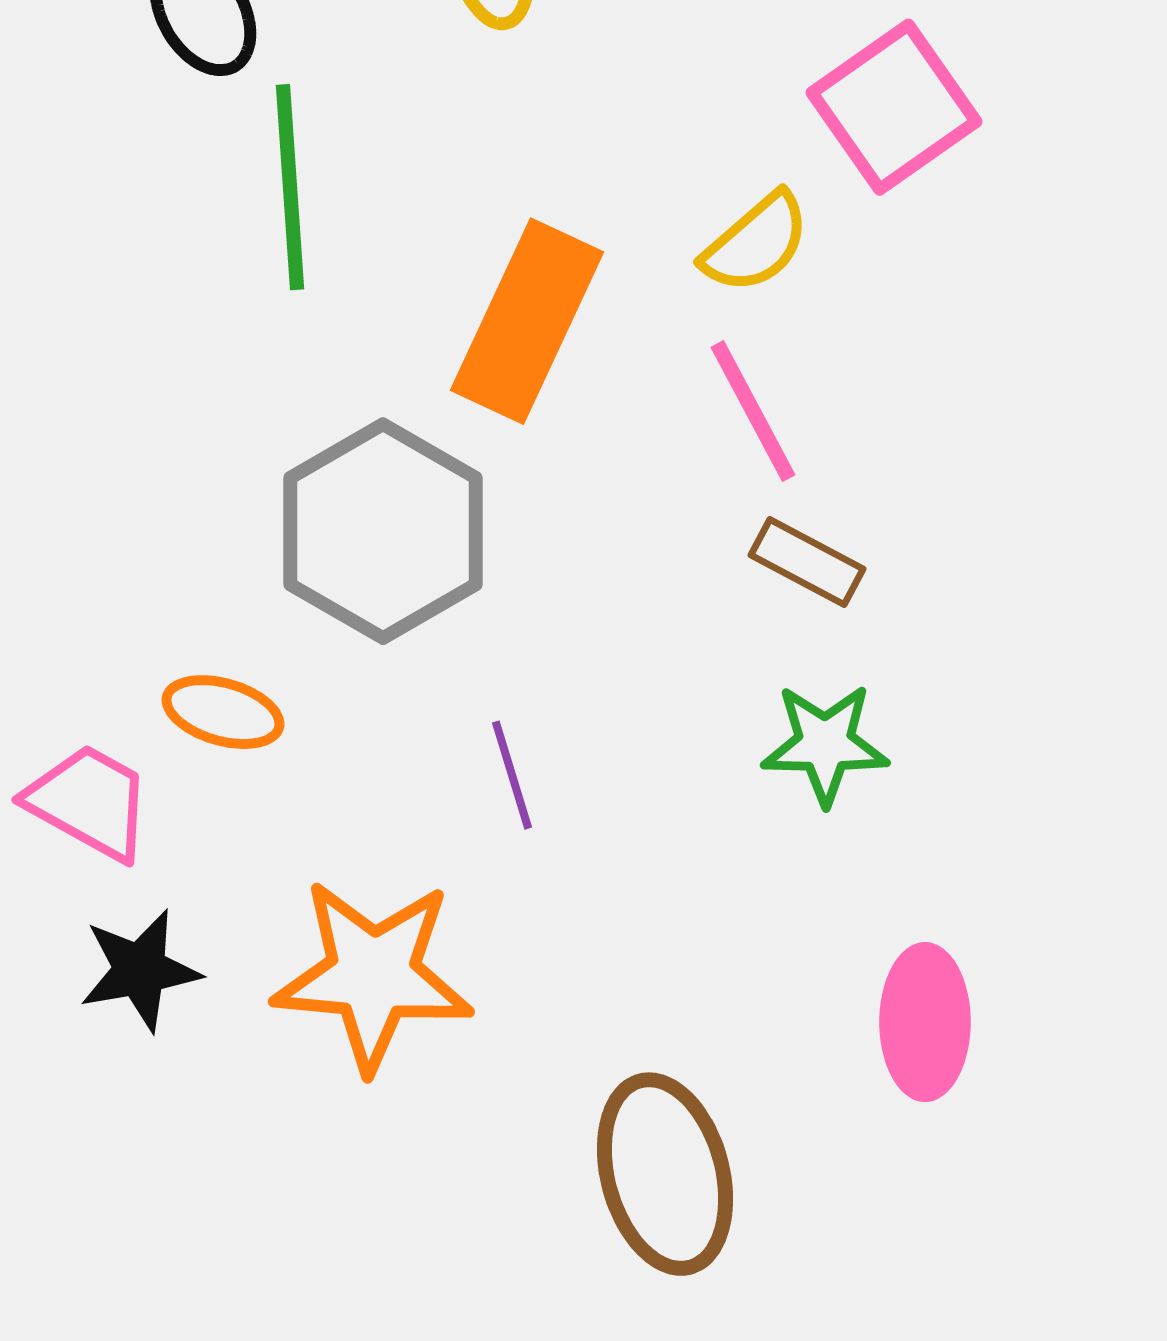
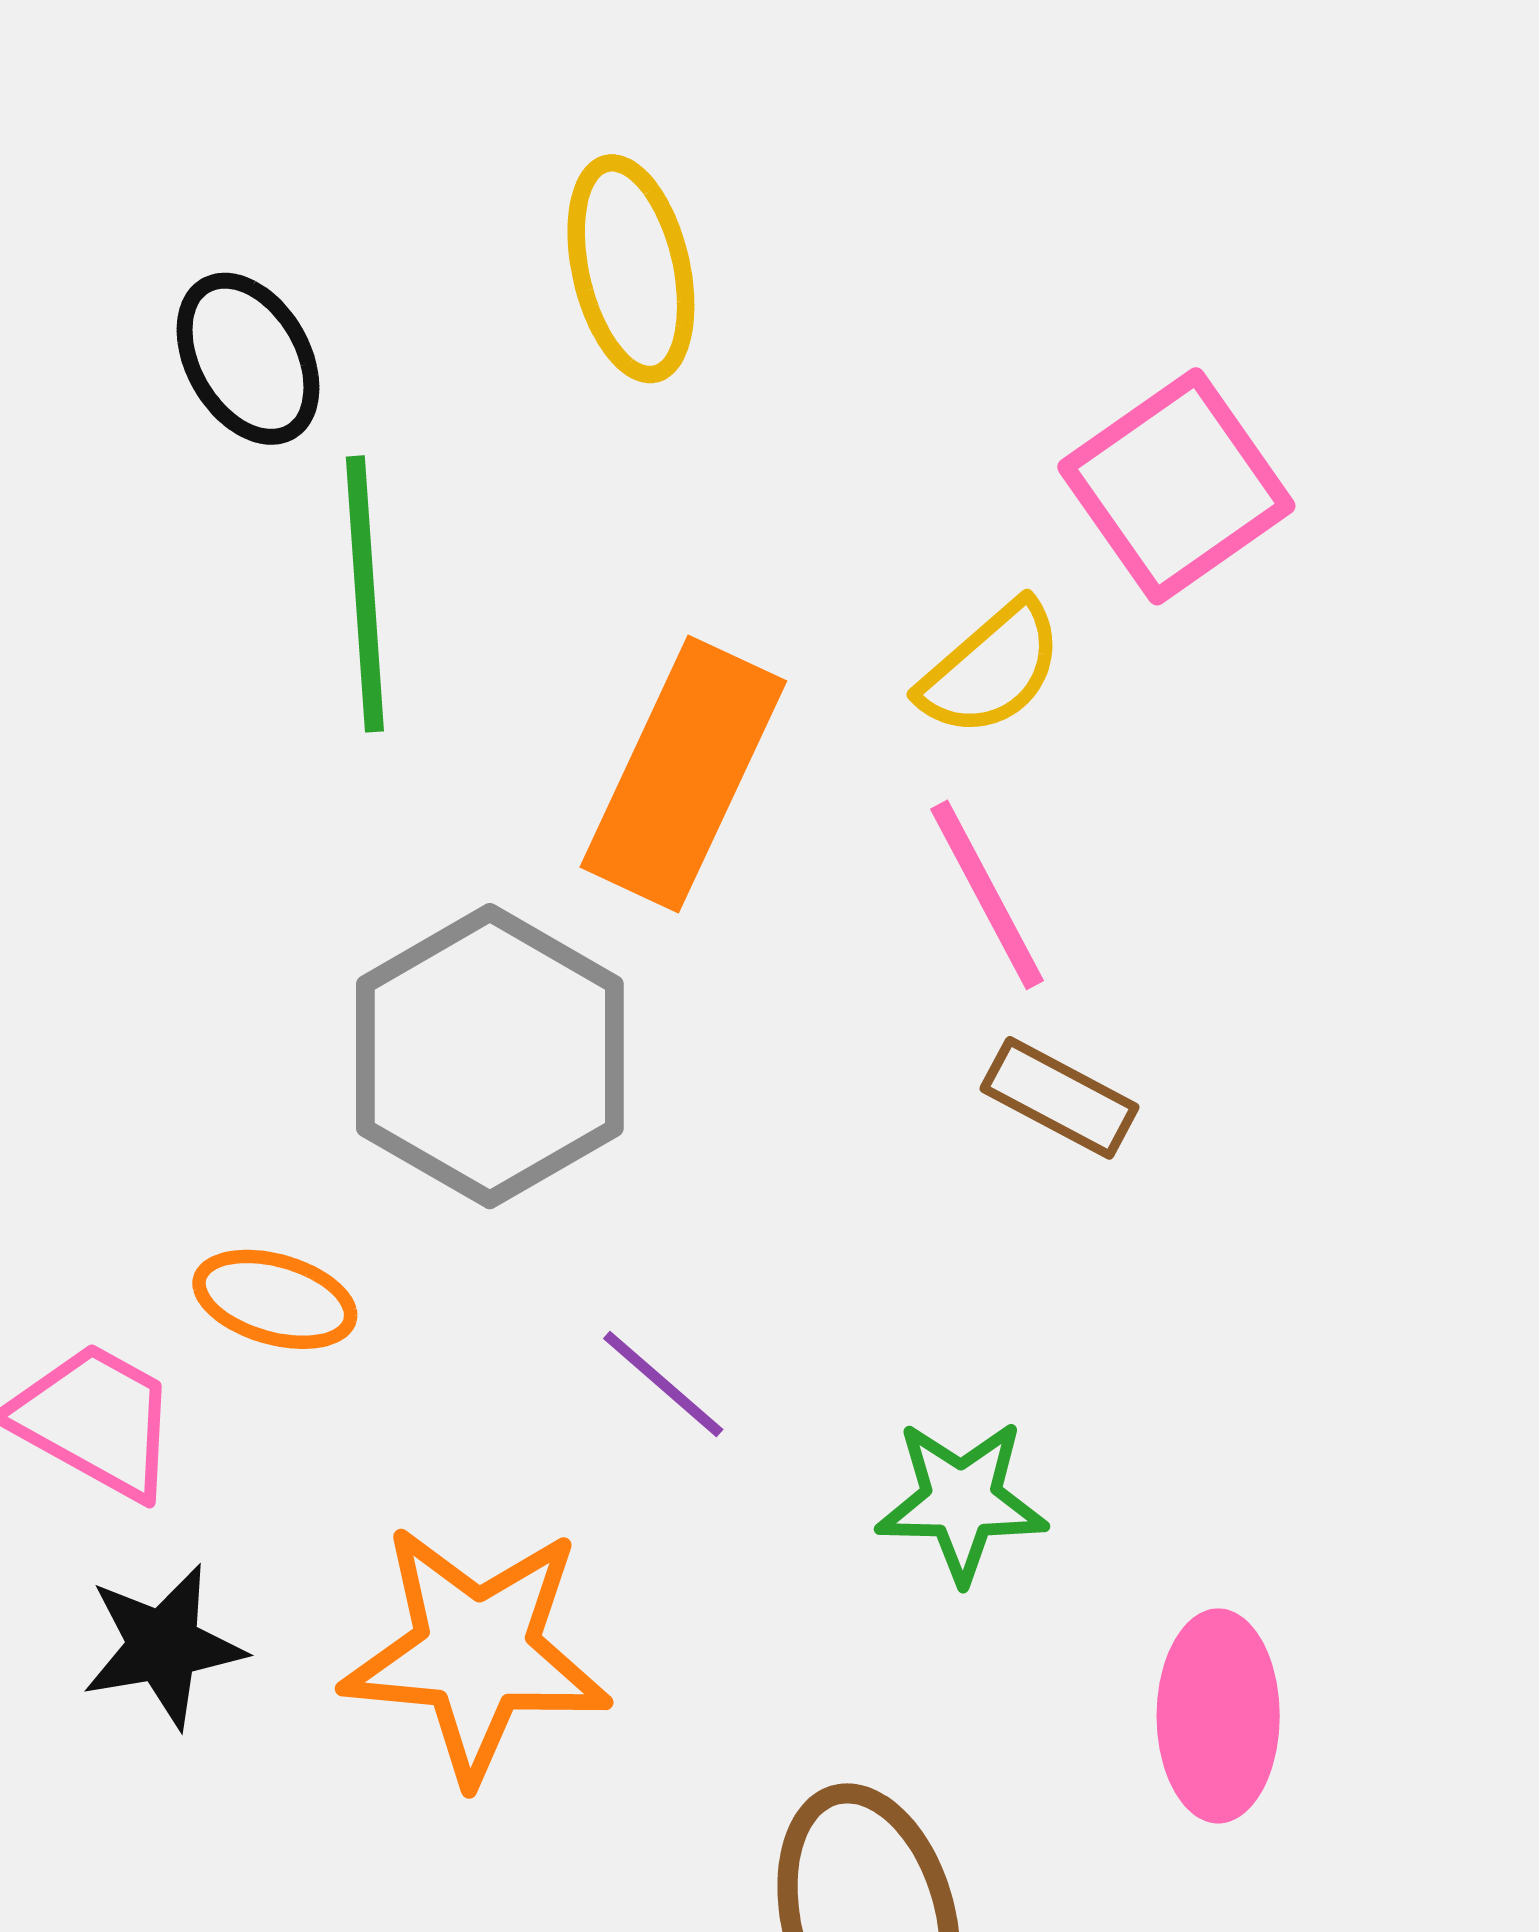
green star: (825, 744) -> (962, 1501), moved
purple line: (512, 775) -> (663, 1384), turned -32

